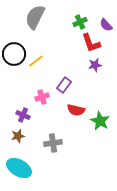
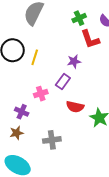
yellow line: (36, 61) -> (35, 57), turned -35
purple star: (95, 65) -> (74, 61), moved

